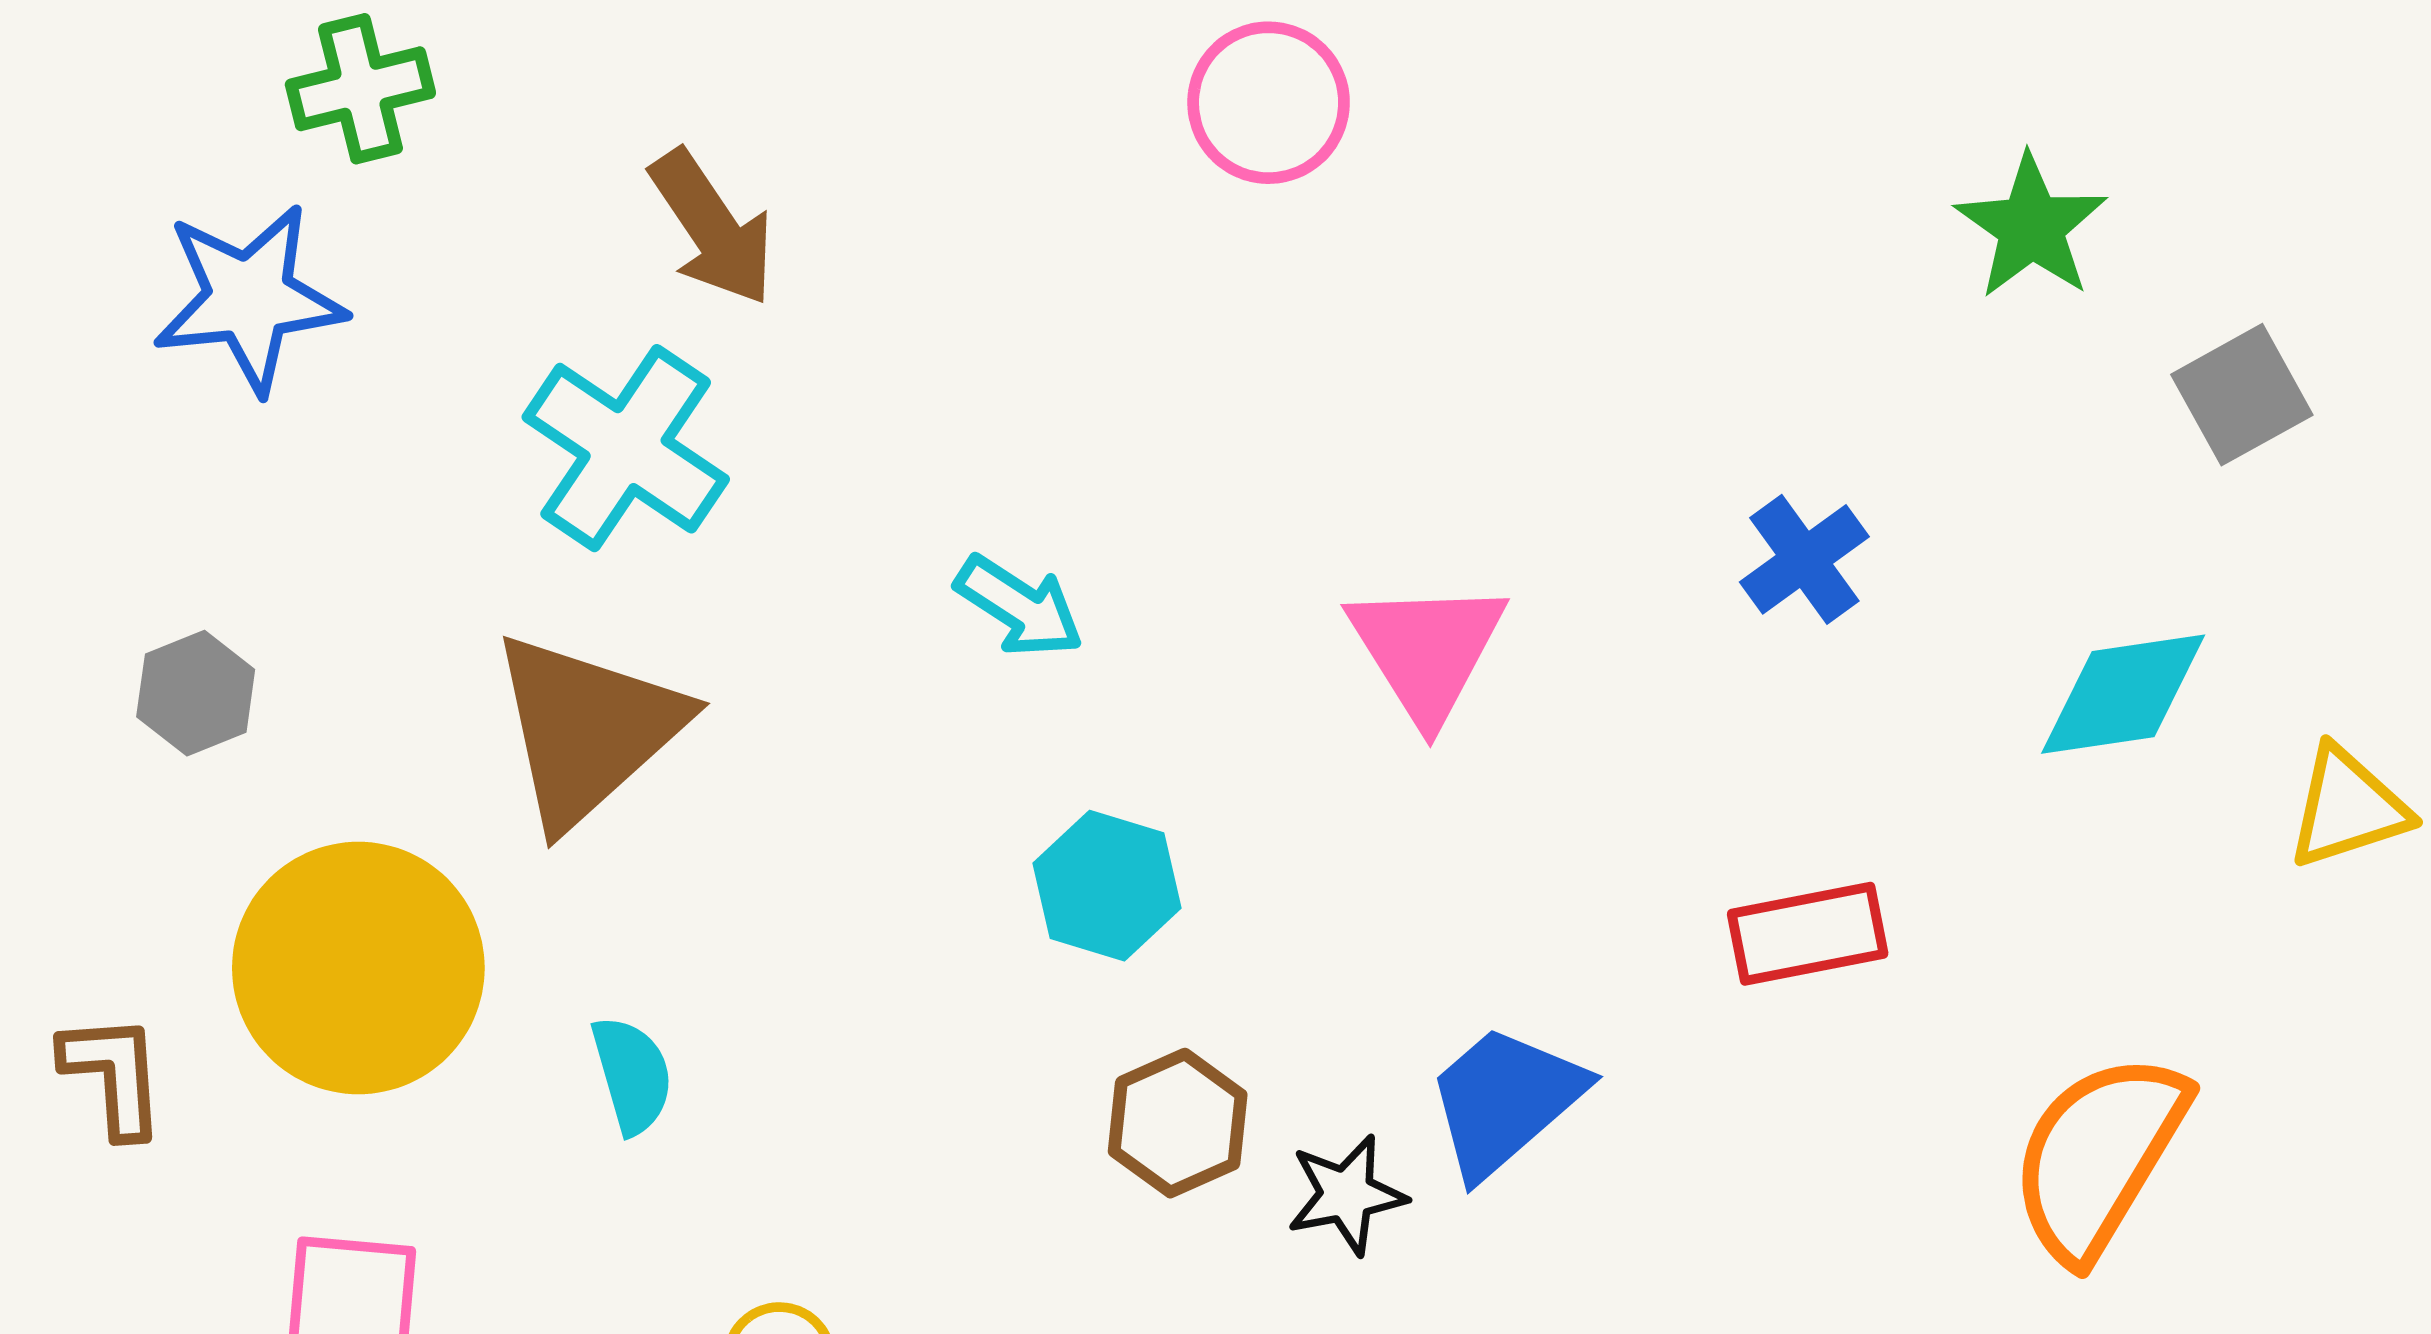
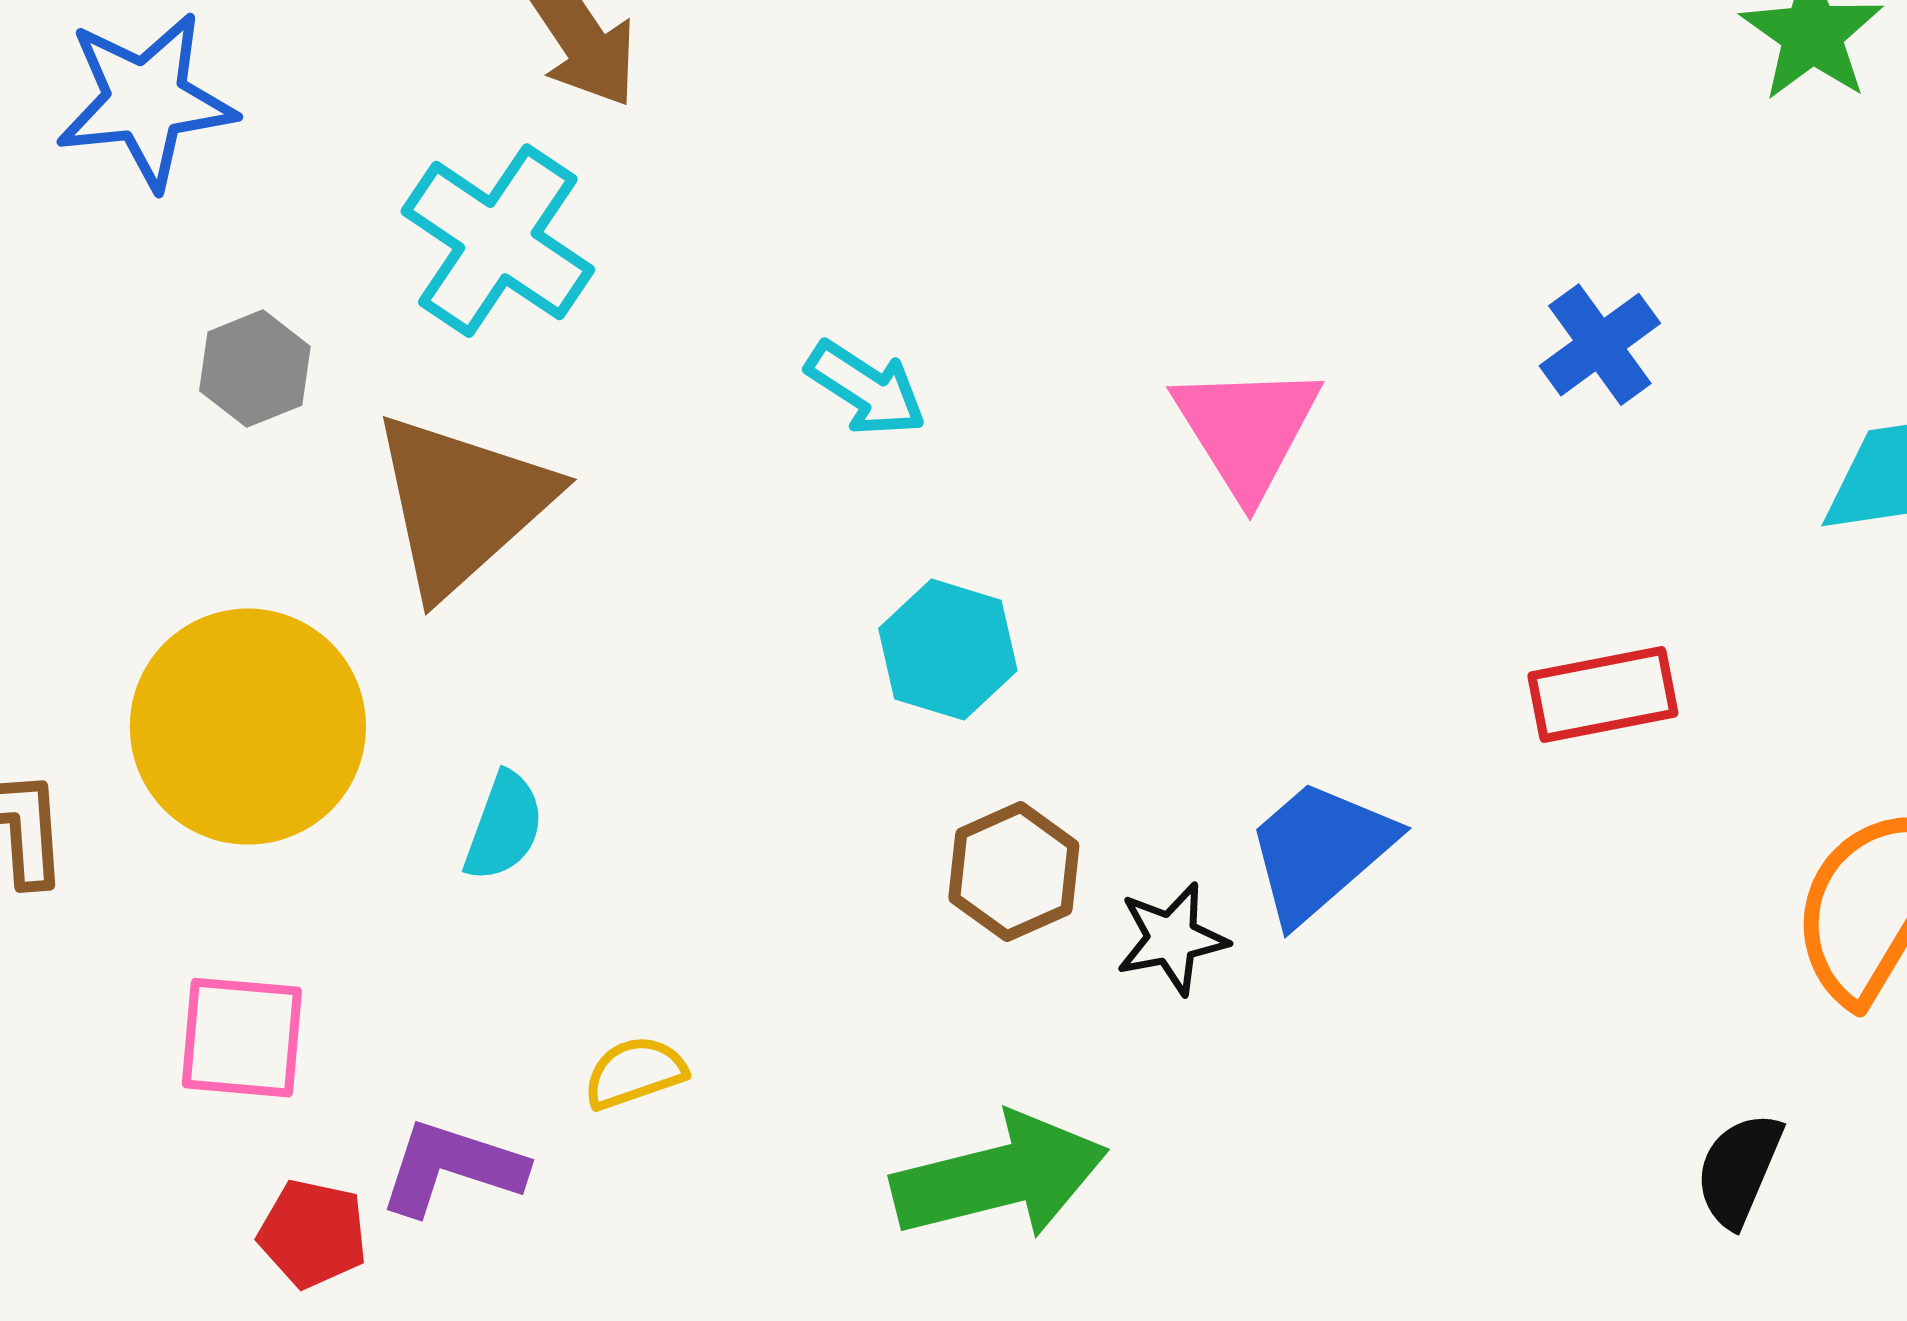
gray hexagon: (196, 693) -> (255, 369), moved
cyan semicircle: (632, 1075) -> (504, 827), turned 36

